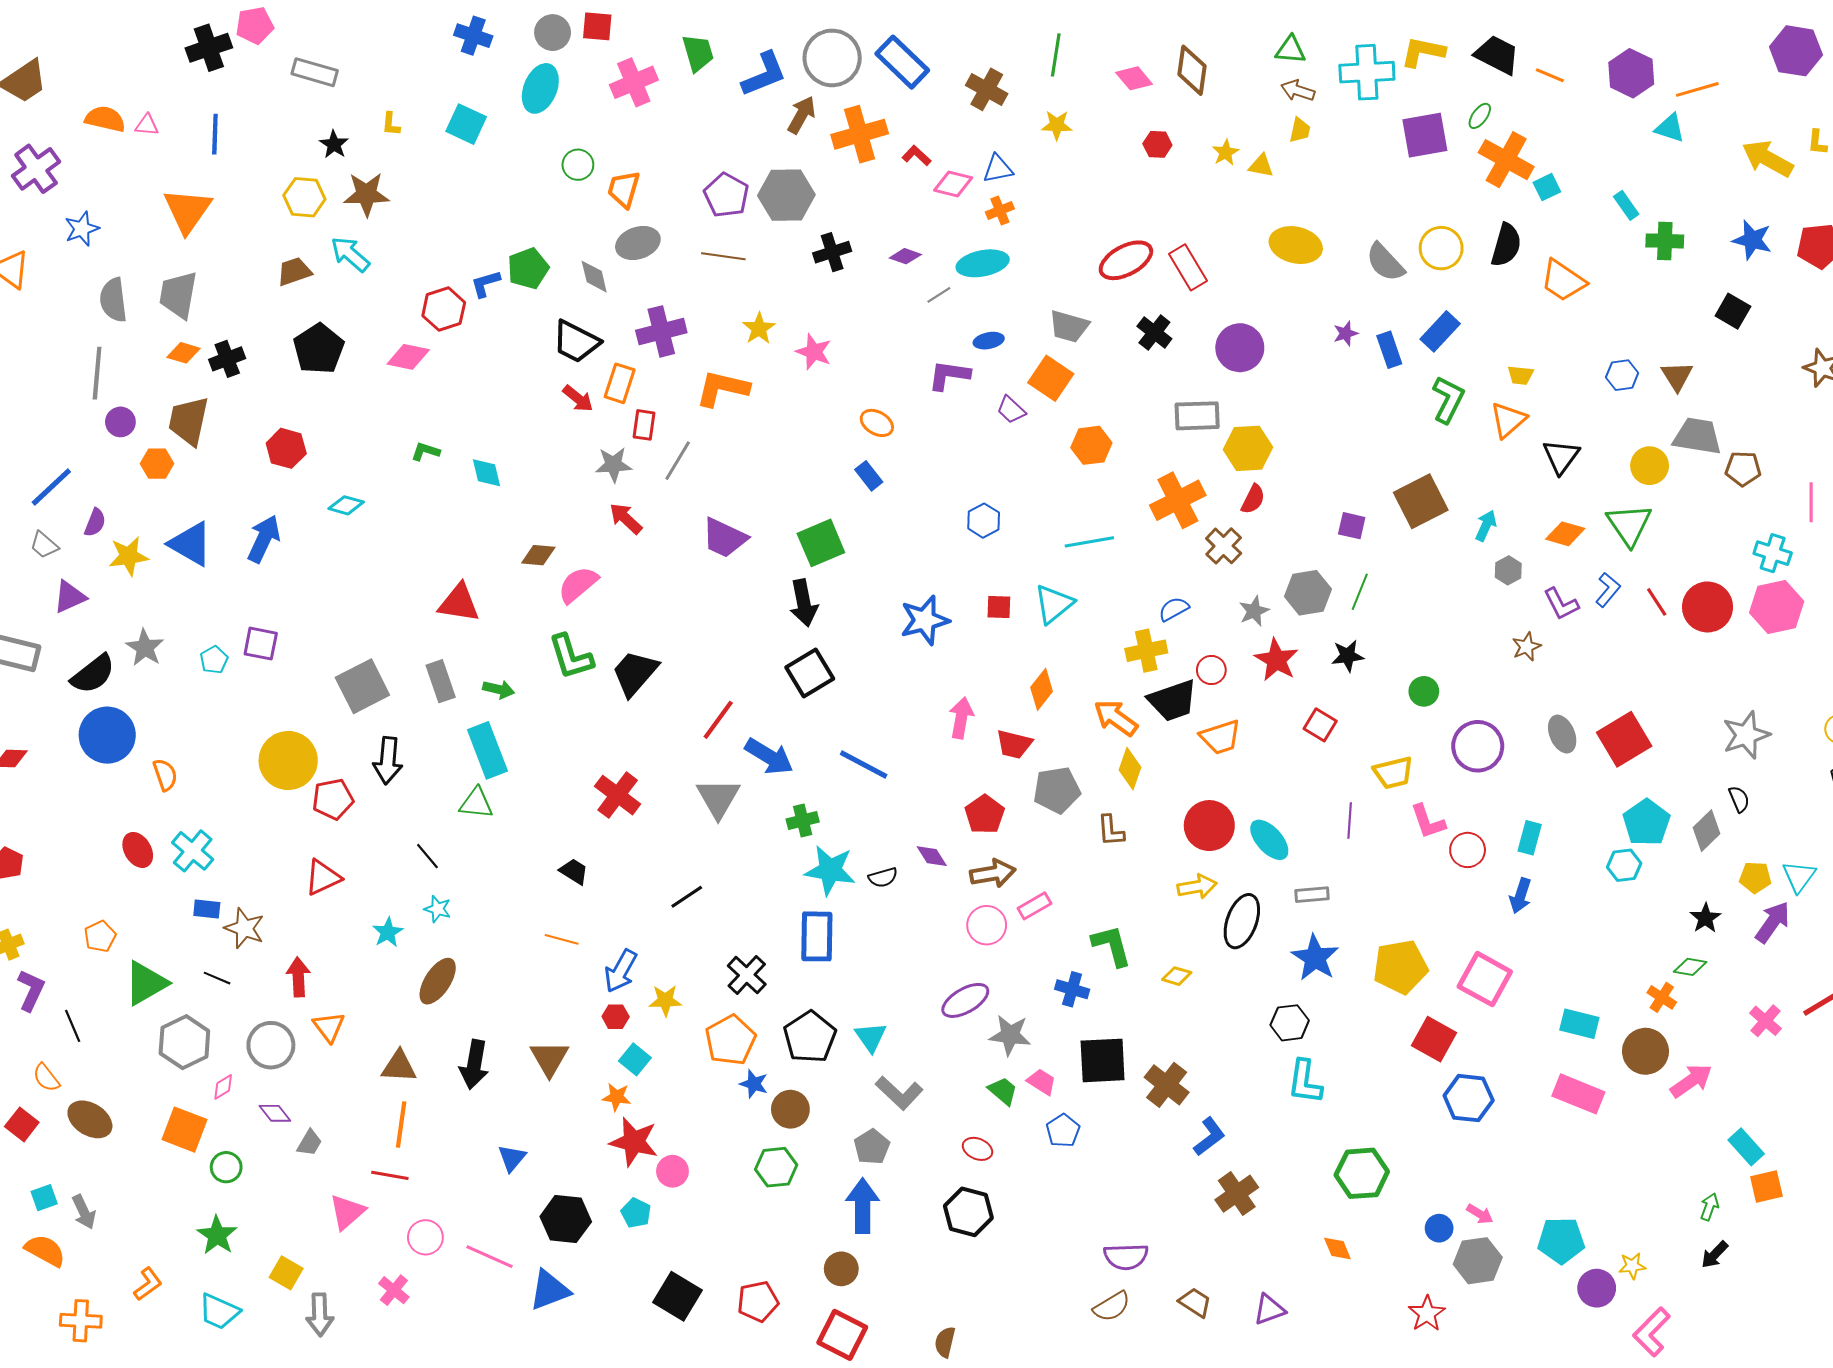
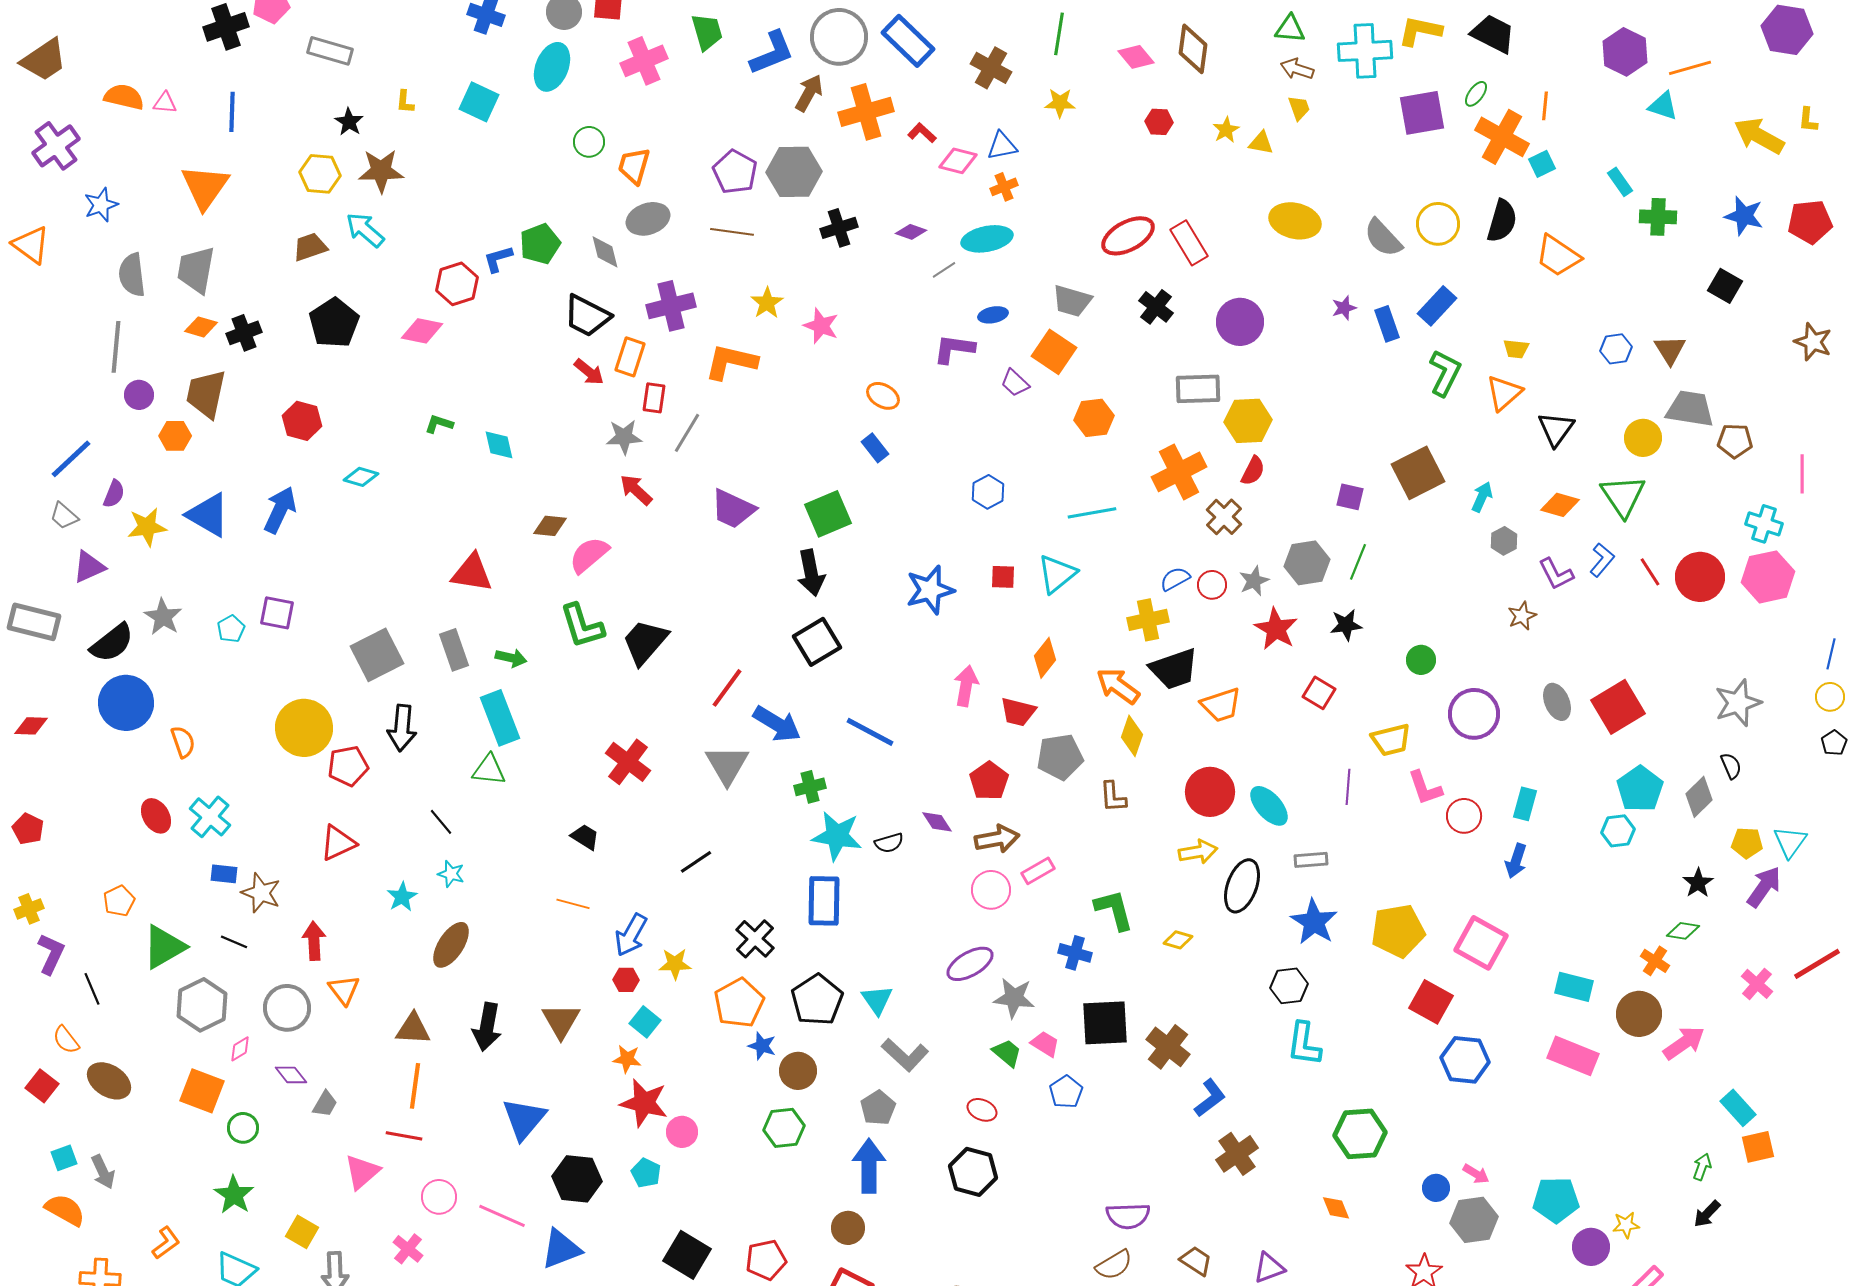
orange line: (1550, 75) -> (1545, 106), moved, turned 72
yellow trapezoid: (1300, 130) -> (1299, 108), turned -32
red circle: (1211, 670) -> (1212, 585), moved
blue triangle: (512, 1158) -> (524, 1119), size x1.6

